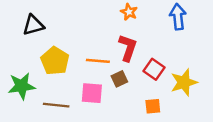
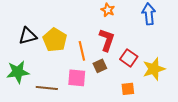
black triangle: (33, 25) -> (28, 36), moved
yellow pentagon: (55, 61) -> (55, 40), moved
orange line: (98, 61) -> (82, 51), turned 72

